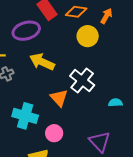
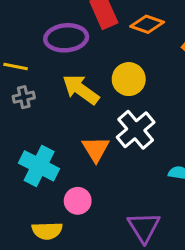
yellow circle: (88, 36) -> (129, 79), moved

